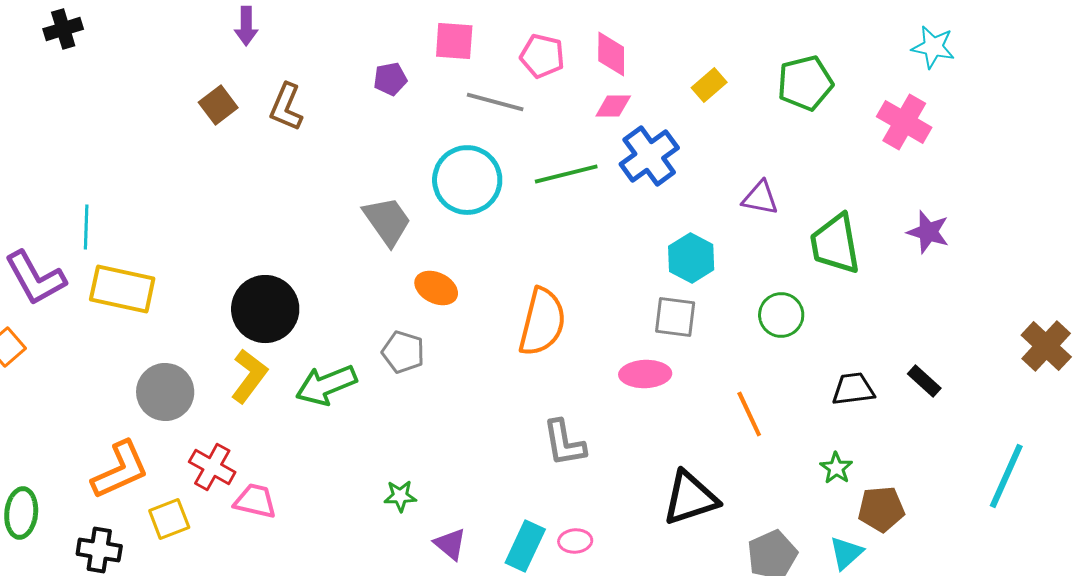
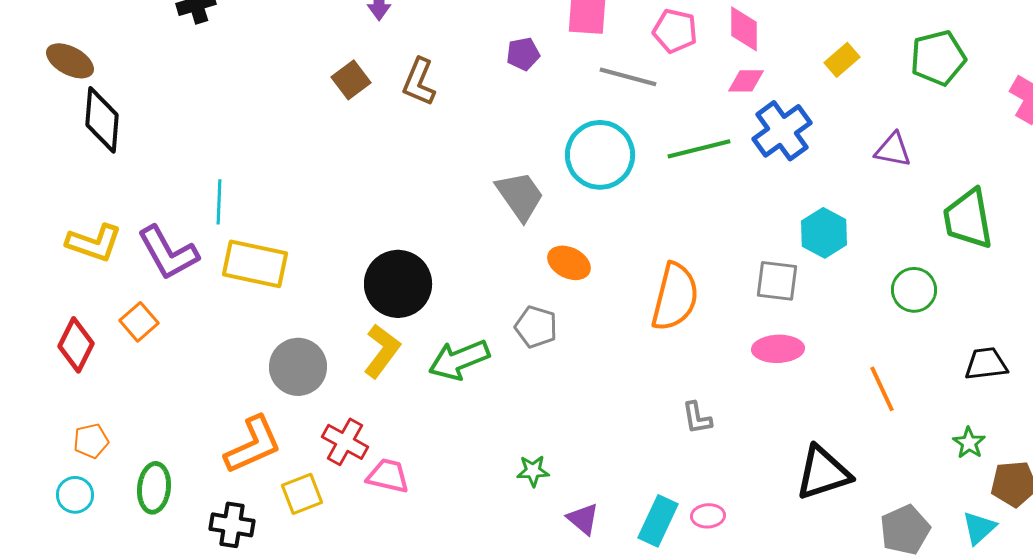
purple triangle: (760, 198) -> (893, 150), moved
gray square: (675, 317) -> (777, 281), moved
gray L-shape: (564, 443) -> (697, 418), size x0.7

